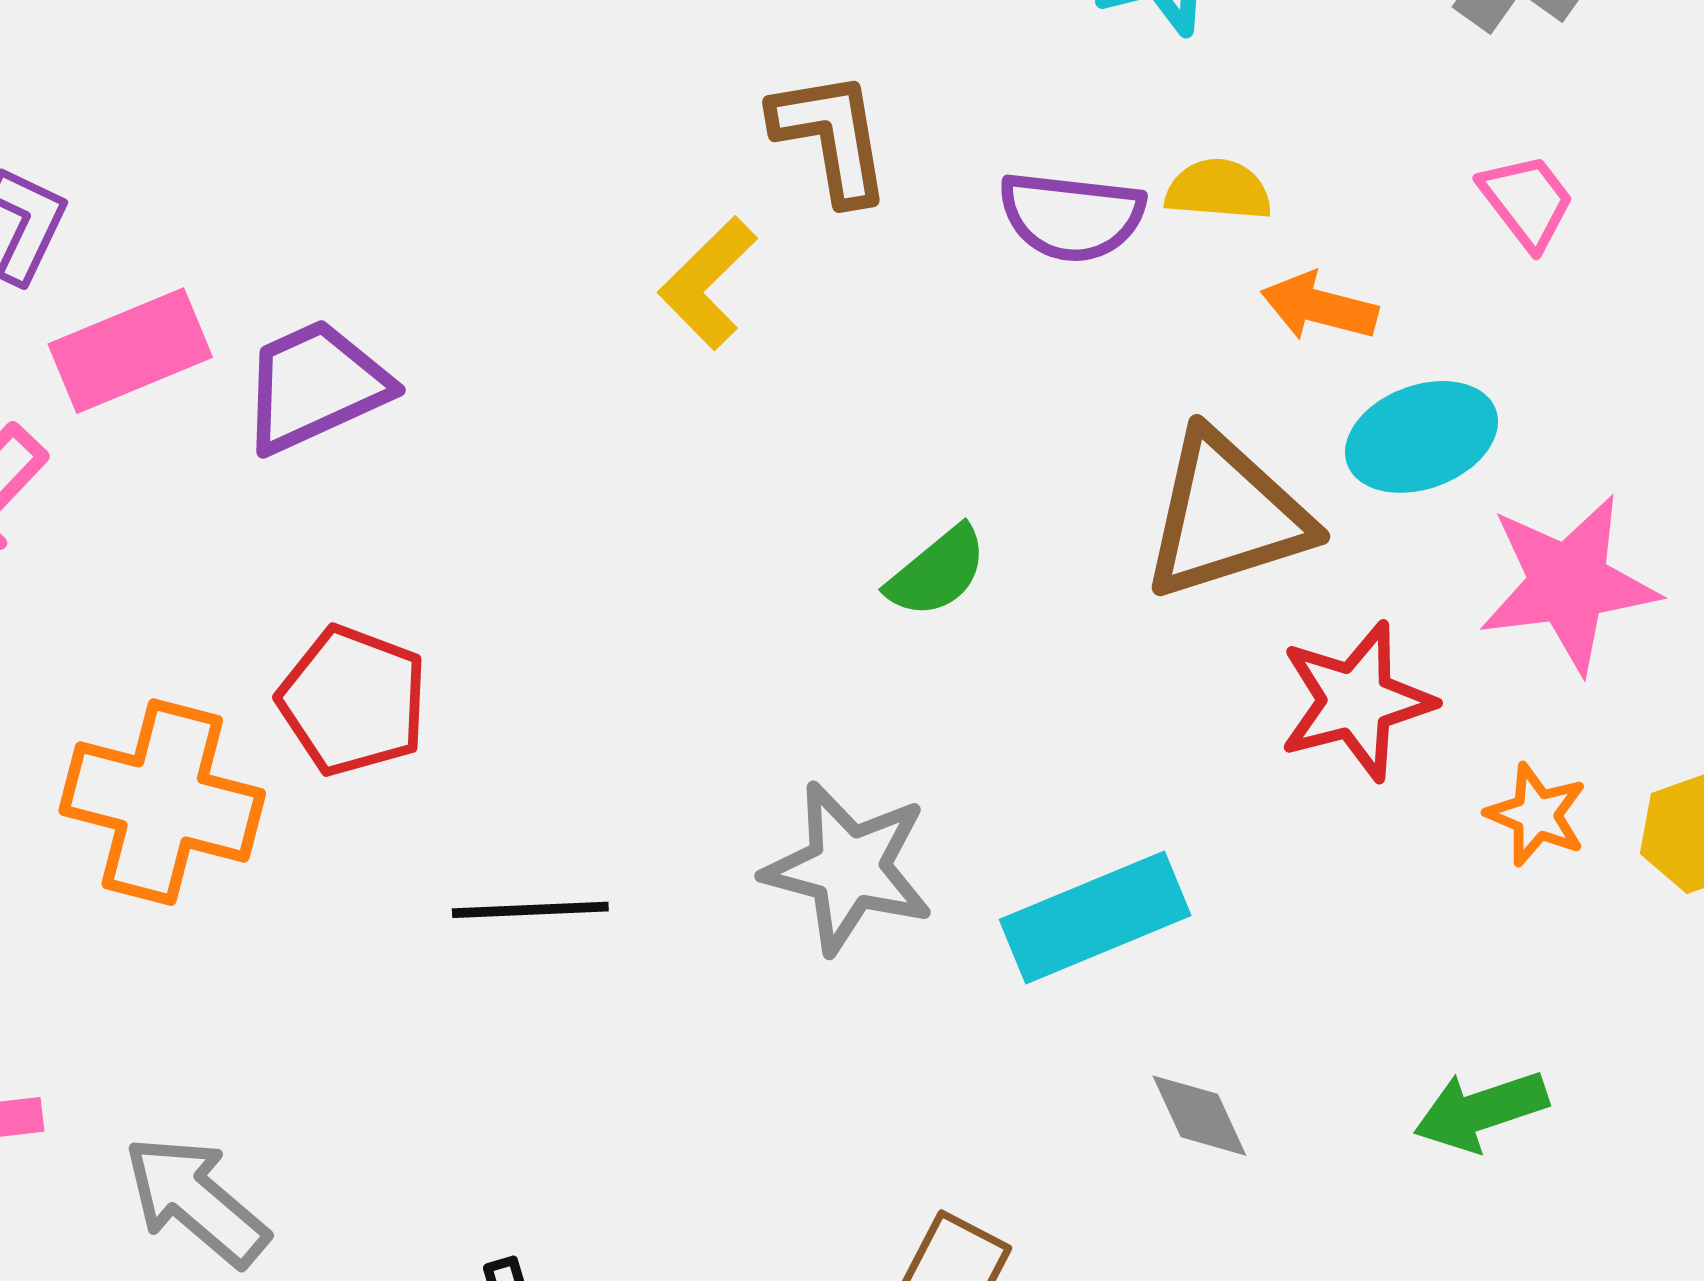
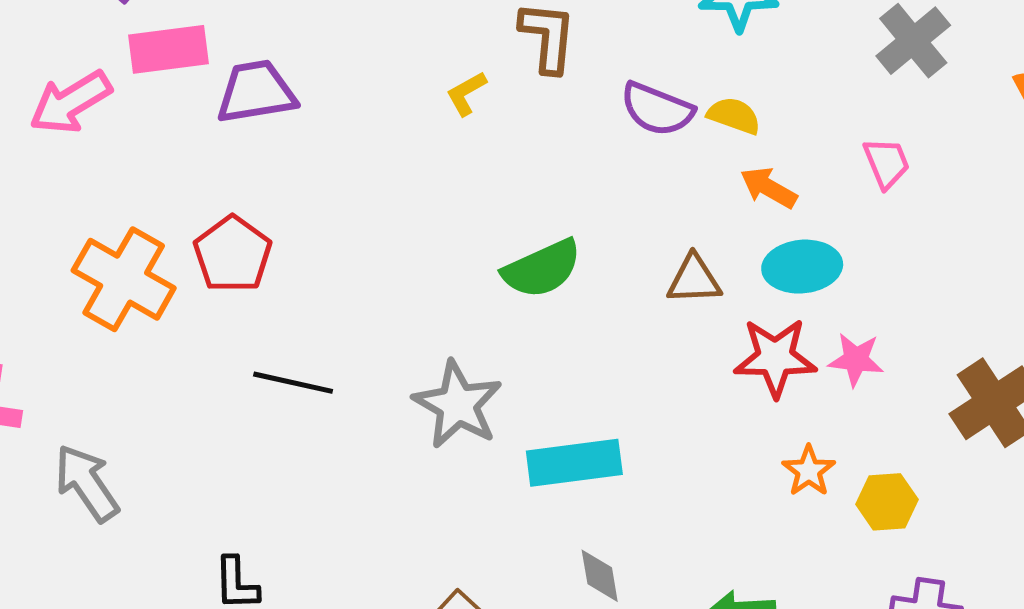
yellow L-shape: (708, 283) -> (466, 93), size x0.7
brown triangle: (1226, 516) -> (694, 280), size x0.6
green semicircle: (937, 572) -> (542, 269), size x1.4
pink star: (1568, 584) -> (856, 360), size x0.6
red star: (1356, 701) -> (775, 358), moved

